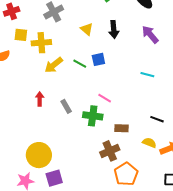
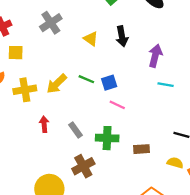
purple arrow: (150, 34) -> (155, 56), moved, turned 60
yellow cross: (41, 43) -> (25, 90), moved
blue square: (98, 59) -> (109, 83), moved
pink line: (105, 98) -> (117, 105), moved
brown cross: (110, 151) -> (83, 166), moved

